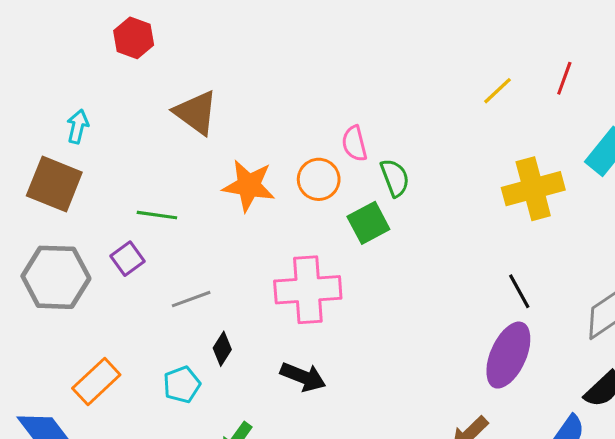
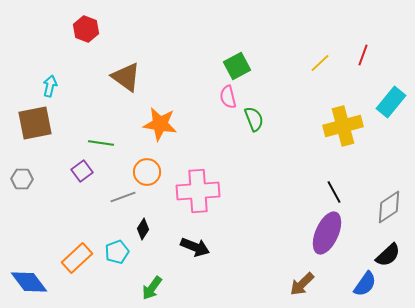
orange circle: (319, 179) -> (147, 172), moved
brown square: (54, 184) -> (35, 123), turned -33
green square: (368, 223) -> (237, 66), moved
gray hexagon: (56, 277) -> (22, 179), moved, size x0.5
orange rectangle: (96, 381) -> (77, 258), moved

